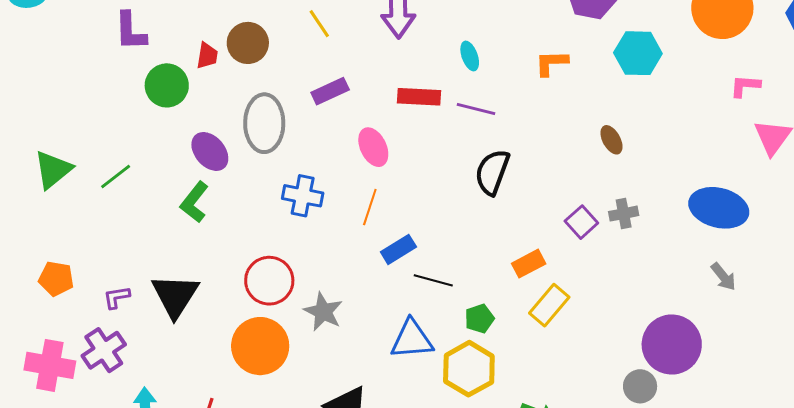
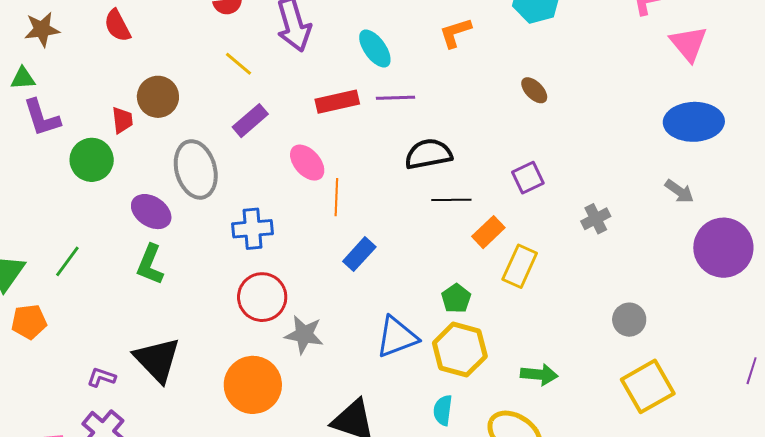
yellow line: (319, 24) -> (239, 64), moved
cyan ellipse: (470, 56) -> (375, 49), size x1.4
black semicircle: (492, 172) -> (428, 154), turned 75
orange line: (370, 207) -> (336, 197), moved
blue ellipse: (719, 208) -> (694, 122), moved
gray cross: (624, 214) -> (596, 219), moved
purple square: (581, 222) -> (528, 178), turned 32
orange pentagon: (56, 279) -> (29, 322), moved
black line: (433, 280) -> (451, 200), moved
red circle: (269, 281) -> (262, 297), moved
purple L-shape: (117, 297) -> (101, 377), turned 44
purple circle: (672, 345) -> (723, 248), moved

